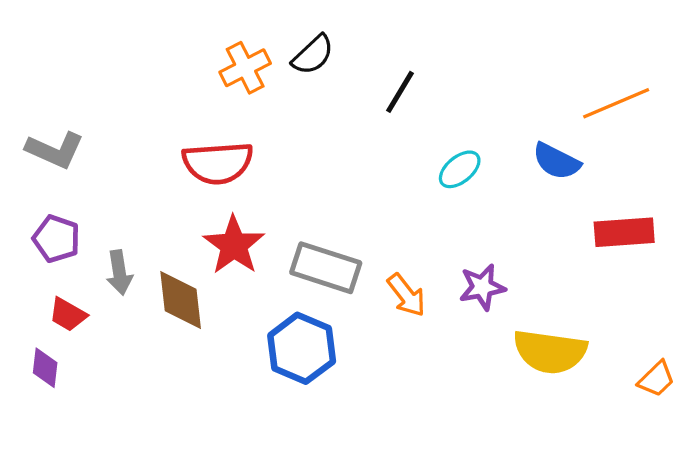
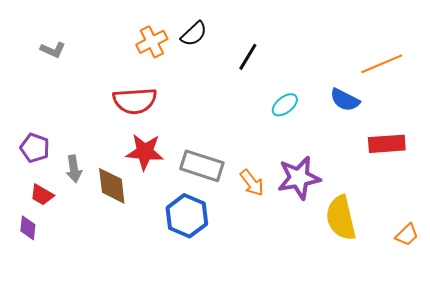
gray L-shape: (55, 150) -> (53, 50), moved, size x0.7
red star: (234, 245) -> (145, 152), turned -30
purple star: (482, 287) -> (299, 178), size x1.5
yellow semicircle: (550, 352) -> (341, 218), turned 69

